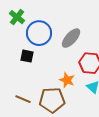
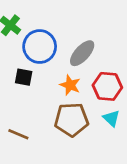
orange star: (67, 80) -> (70, 85), moved
brown pentagon: (52, 100) -> (71, 120), moved

